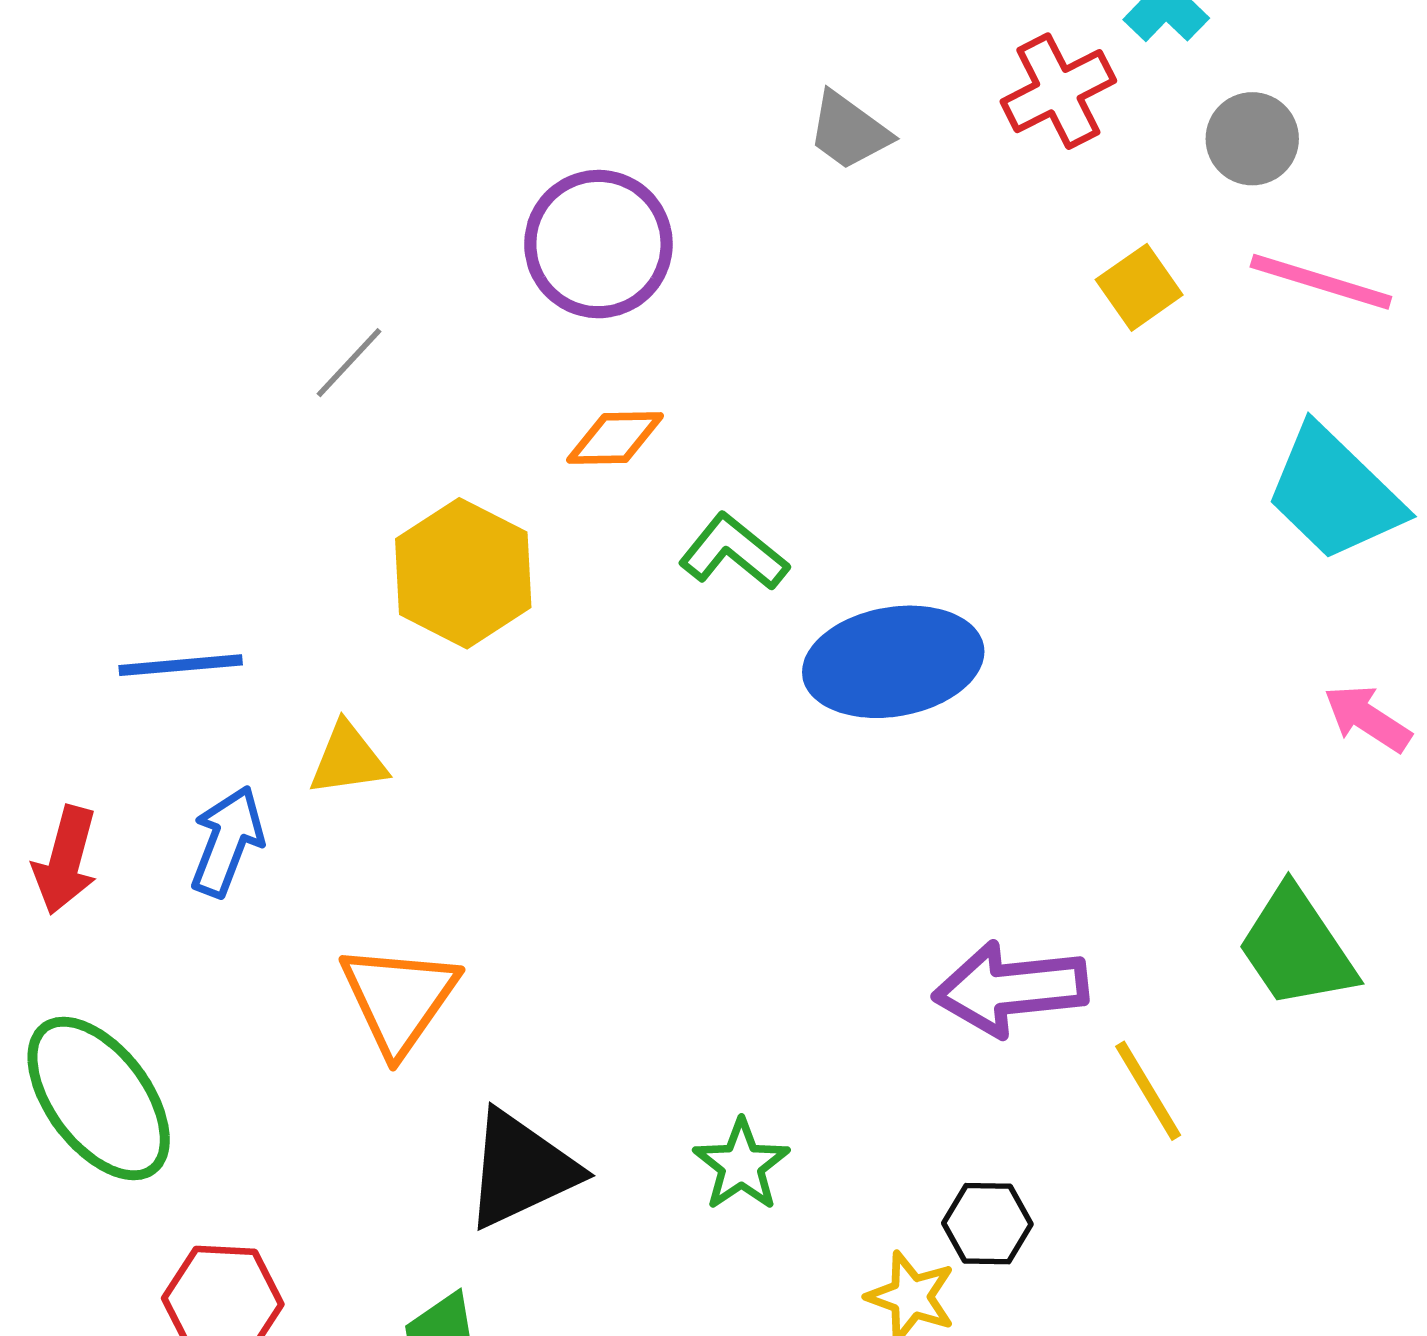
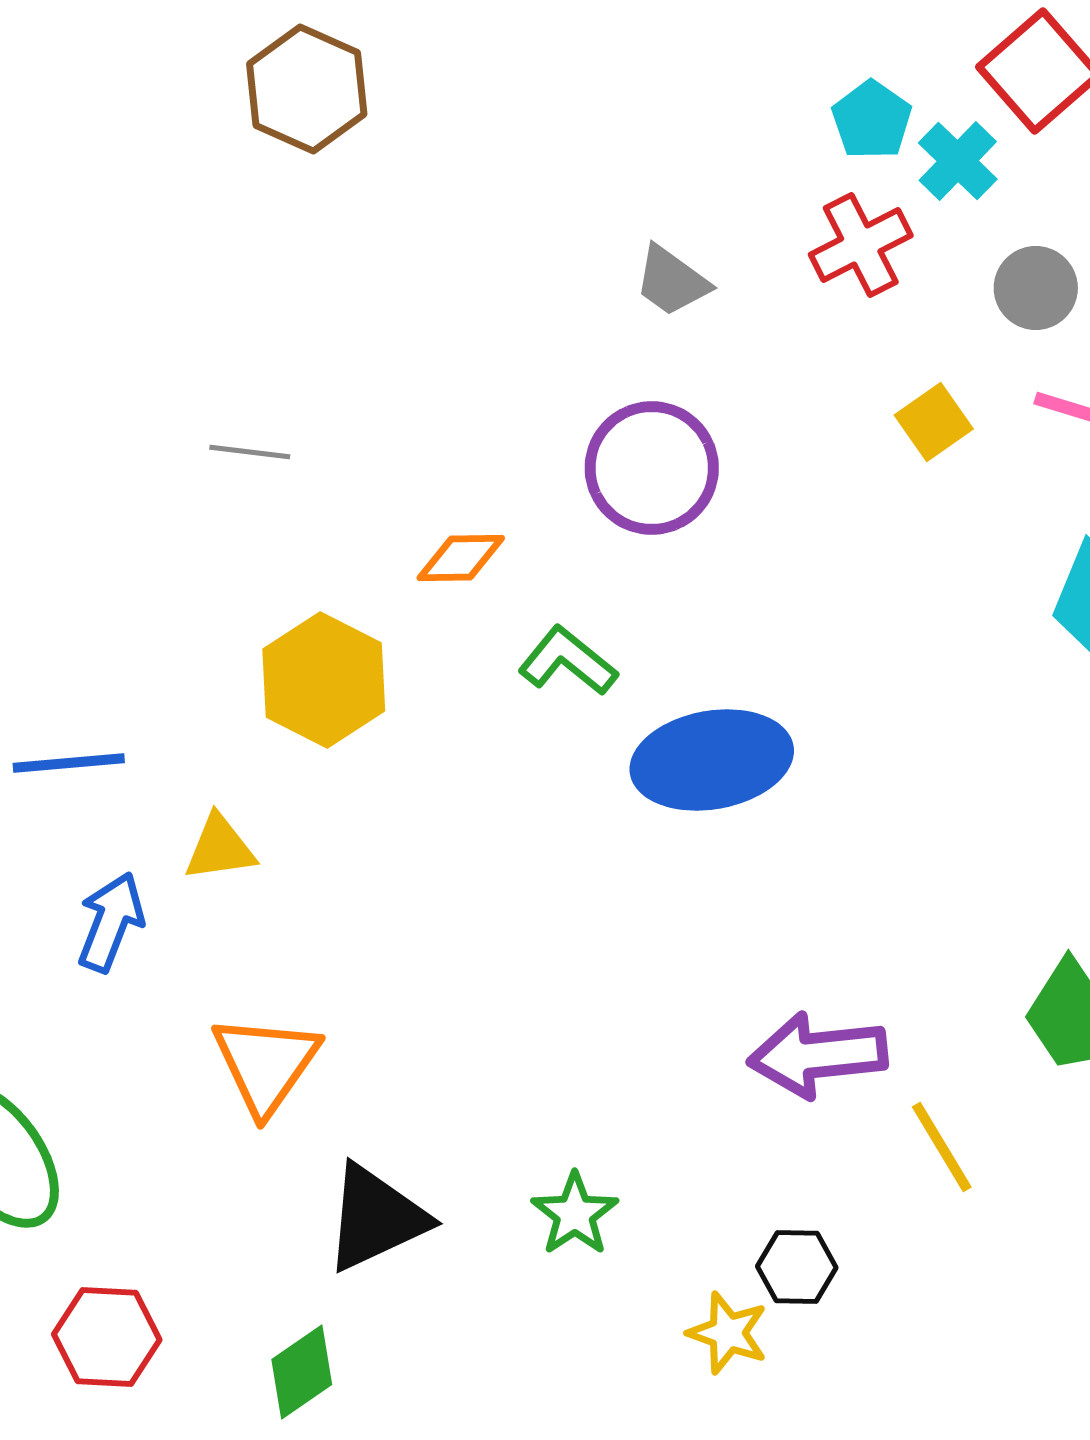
purple circle: (598, 244) -> (652, 468), moved
gray line: (349, 363) -> (250, 452), moved, turned 54

